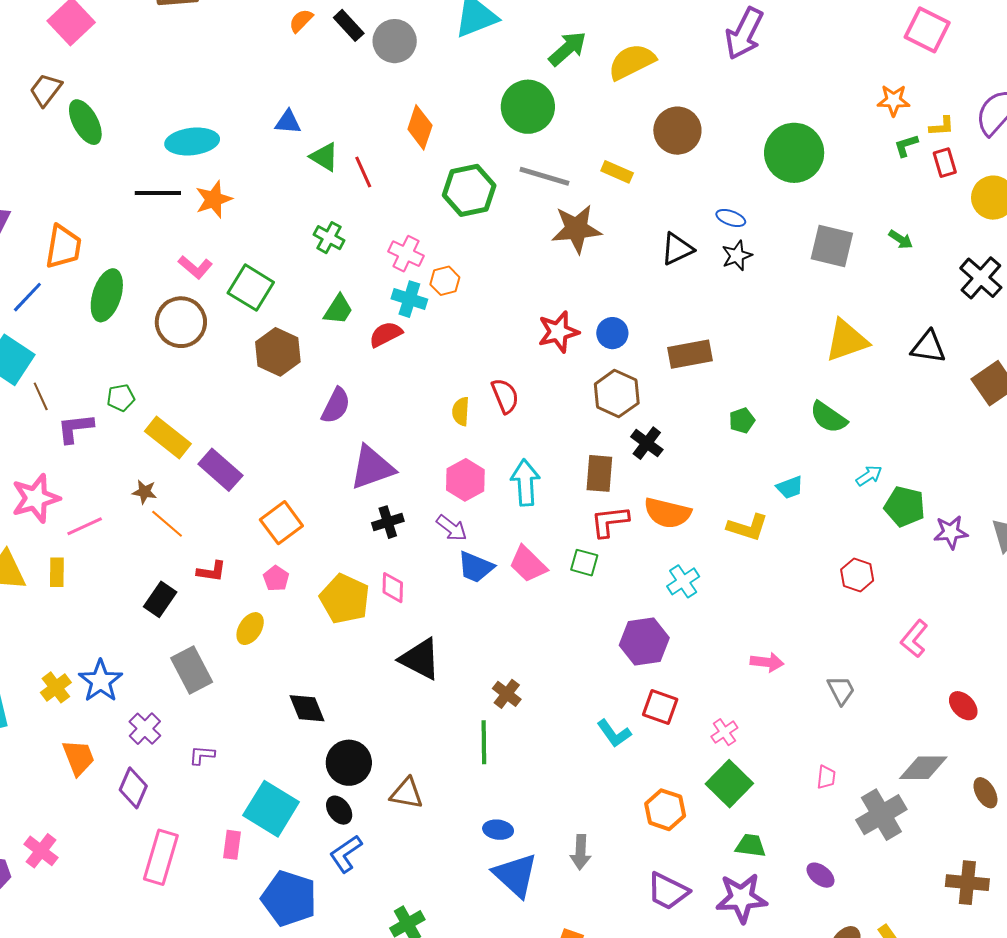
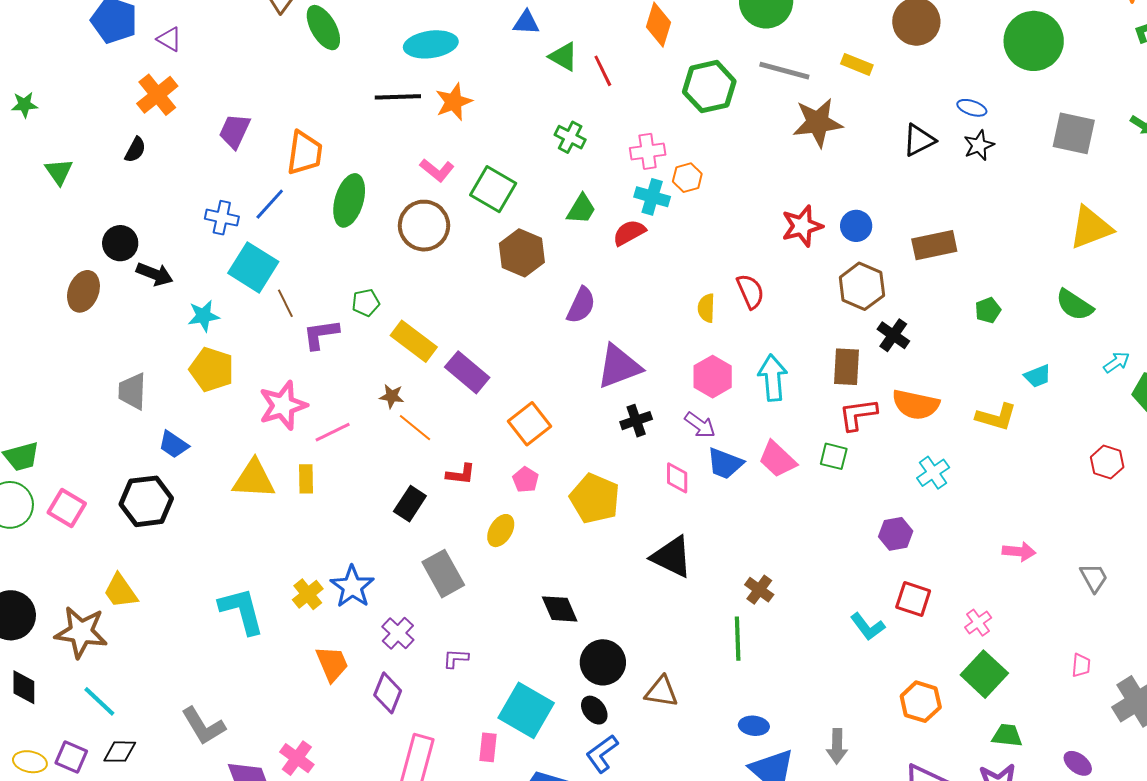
pink cross: (406, 254) -> (648, 151), turned -32
pink diamond: (393, 588) -> (677, 478), moved
purple hexagon: (644, 642) -> (896, 534), size x0.7

